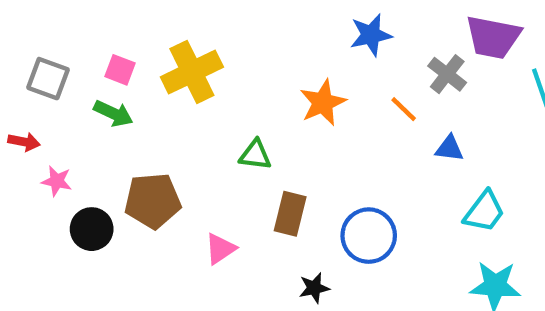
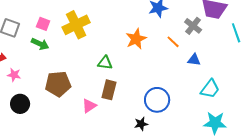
brown rectangle: (290, 214) -> (109, 90), moved
black circle: (92, 229) -> (20, 104), moved
black star: (314, 288) -> (141, 124), moved

